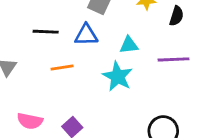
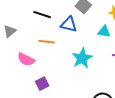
cyan triangle: (129, 45) -> (104, 32), moved
pink semicircle: (30, 121) -> (26, 59), moved

